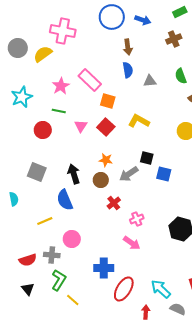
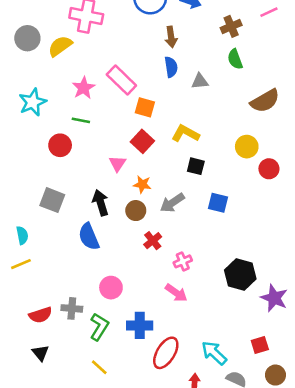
green semicircle: (181, 76) -> (235, 59), moved
pink triangle: (81, 126) -> (117, 164), moved
black square: (147, 158) -> (196, 166), moved
yellow line: (45, 221) -> (21, 264), moved
pink circle: (72, 239) -> (111, 288), moved
green L-shape: (59, 280) -> (99, 327), moved

